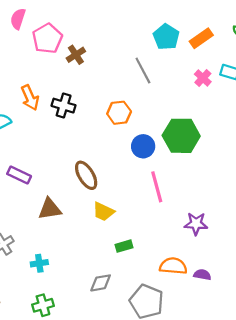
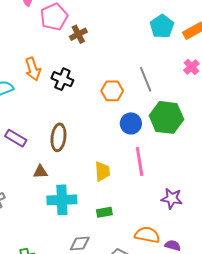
gray line: (143, 70) -> (146, 79), moved
brown ellipse: (86, 175) -> (58, 137), moved, turned 32
brown triangle: (50, 209) -> (40, 172), size x0.7
yellow trapezoid: (103, 212) -> (102, 171), moved, turned -125
cyan cross: (39, 263) -> (62, 200), moved, size x1.8

